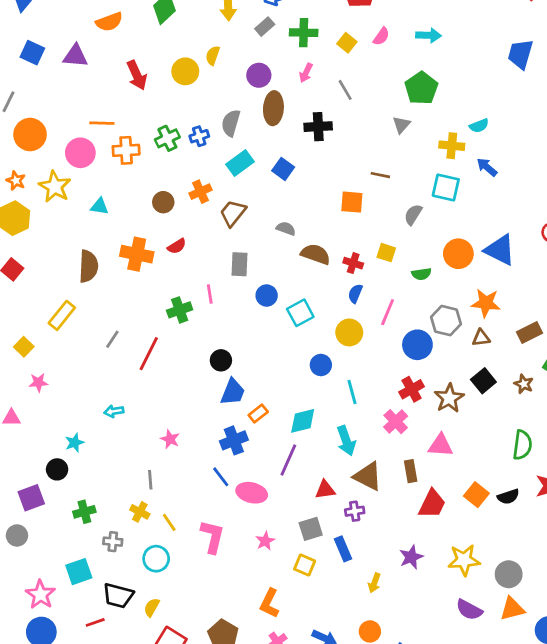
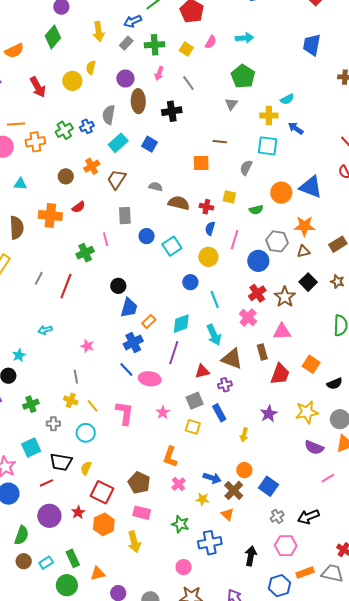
black semicircle: (508, 497) -> (335, 384), moved

